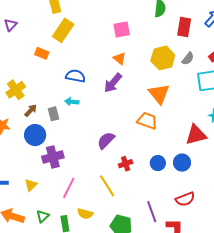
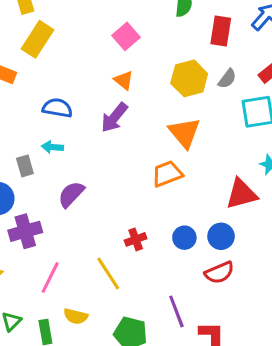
pink square: (122, 29) -> (126, 36), turned -30
orange trapezoid: (147, 121) -> (167, 174), turned -40
purple semicircle: (106, 140) -> (71, 194), moved
red semicircle: (185, 199) -> (219, 273), moved

